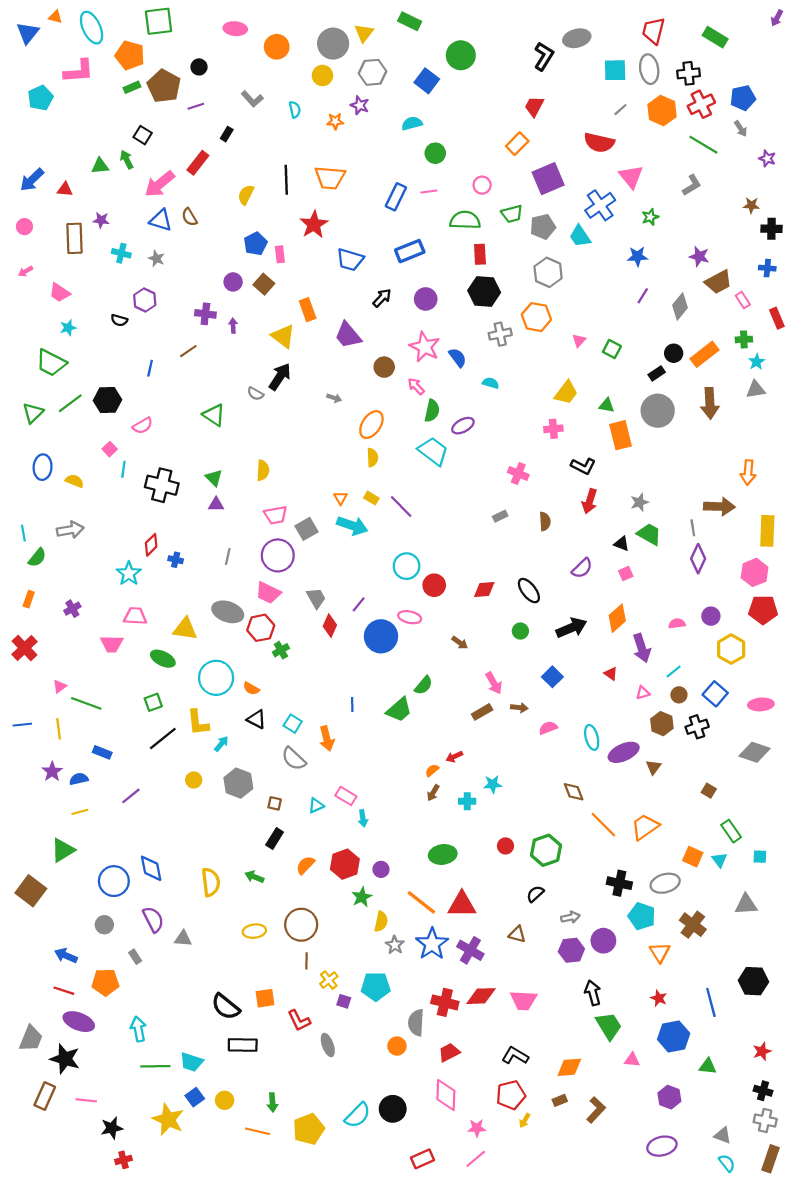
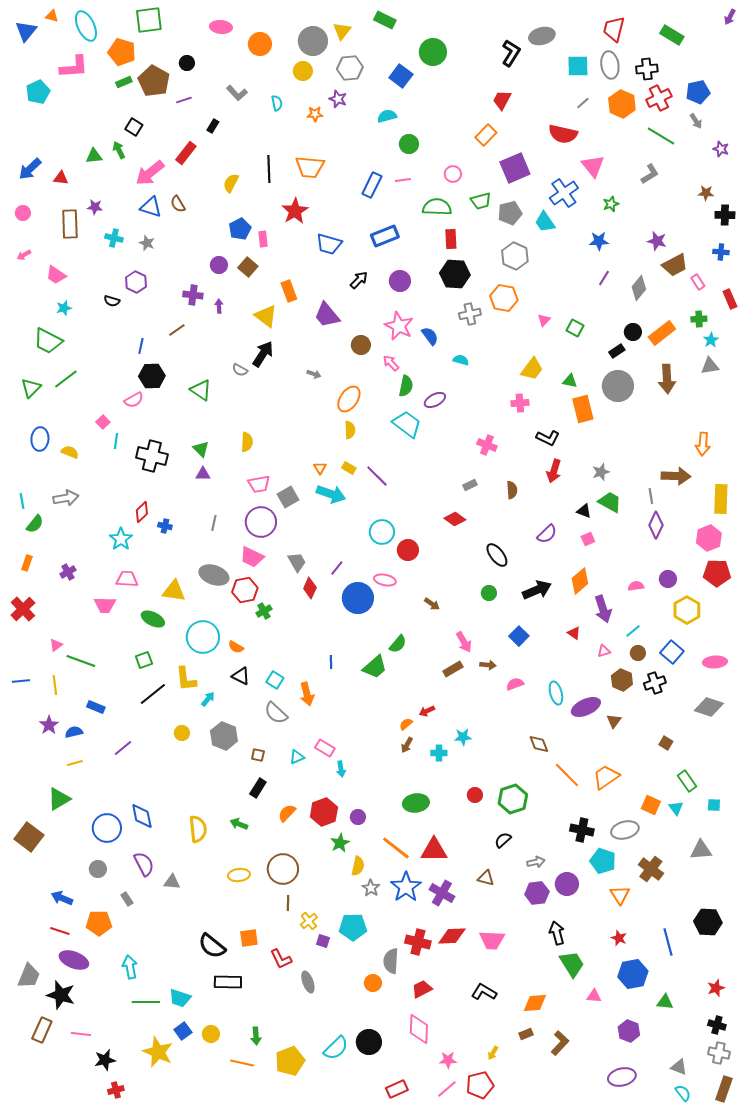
black hexagon: (107, 400) -> (152, 376), moved
red diamond: (484, 590) -> (455, 519), moved, turned 40
red pentagon: (511, 1095) -> (480, 1085), moved

